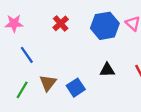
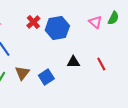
blue hexagon: (105, 26) -> (57, 28), moved

